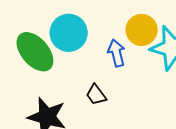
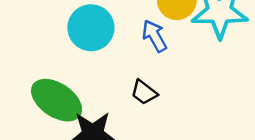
green ellipse: (35, 52) -> (57, 100), moved

